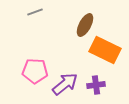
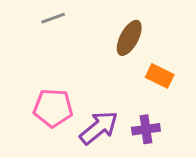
orange rectangle: (105, 50) -> (160, 76), size x0.6

